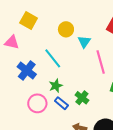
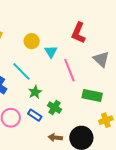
green star: (56, 86) -> (35, 92), moved

